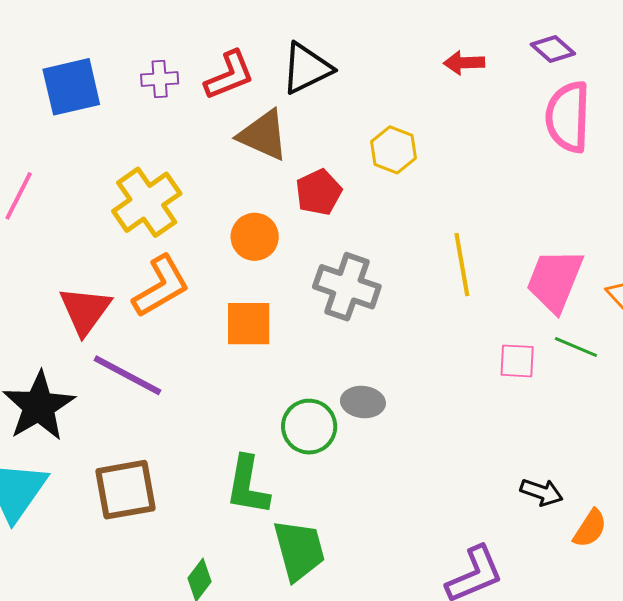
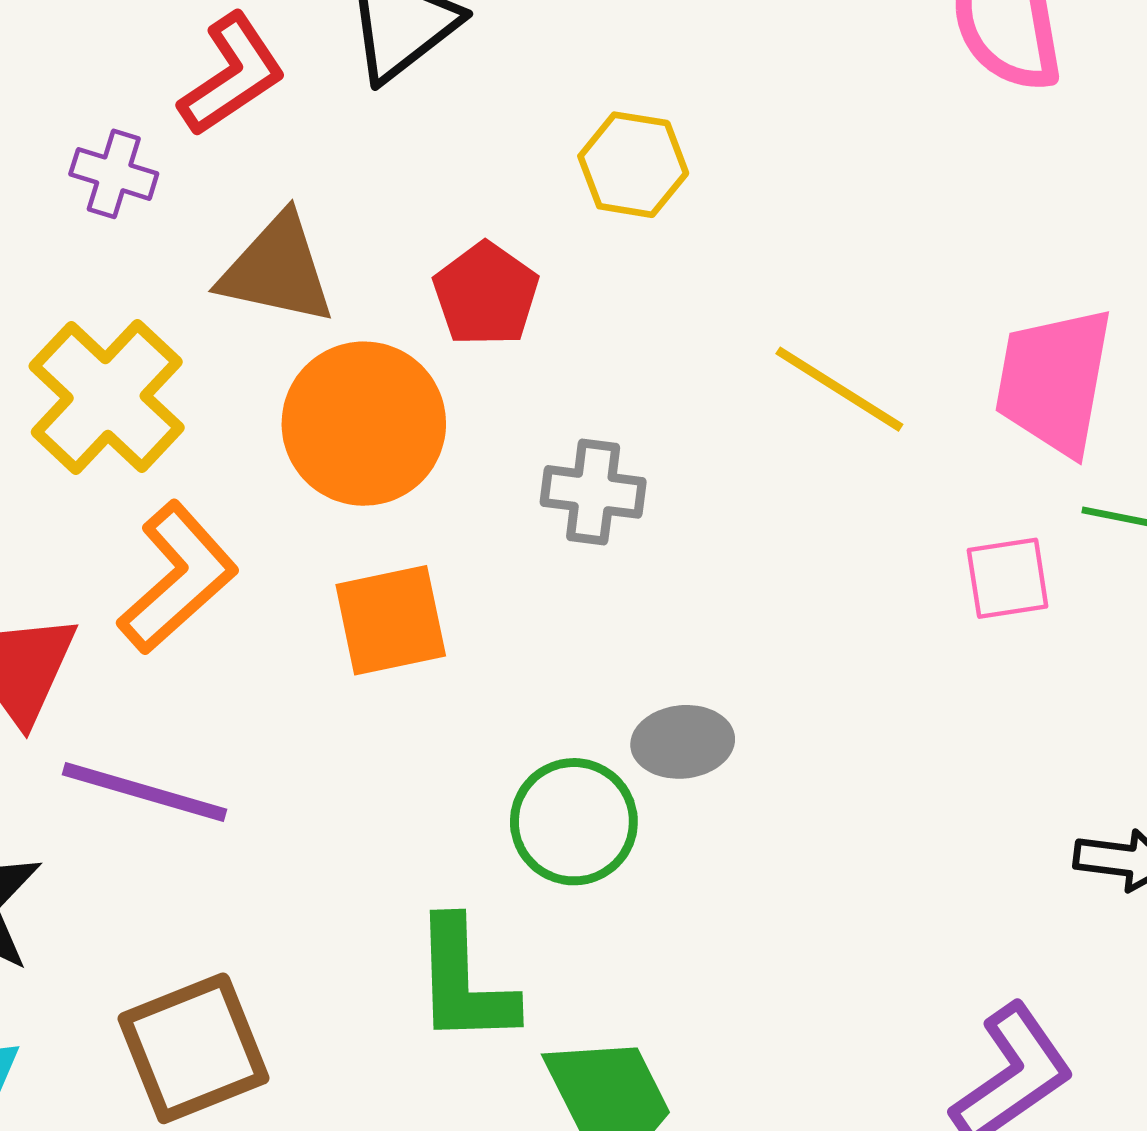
purple cross: (160, 79) -> (114, 174), moved, turned 33
brown triangle: (263, 135) -> (277, 270), moved
orange circle: (255, 237) -> (364, 424), size x1.5
yellow line: (462, 265) -> (839, 389), turned -36
gray cross: (347, 287) -> (593, 492), size x0.7

